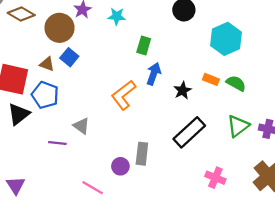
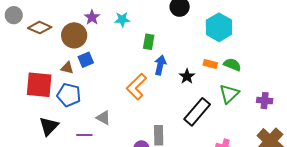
blue square: (69, 57) -> (86, 60), turned 35
black triangle: (19, 114) -> (49, 126), moved
green triangle: (238, 126) -> (229, 94), moved

